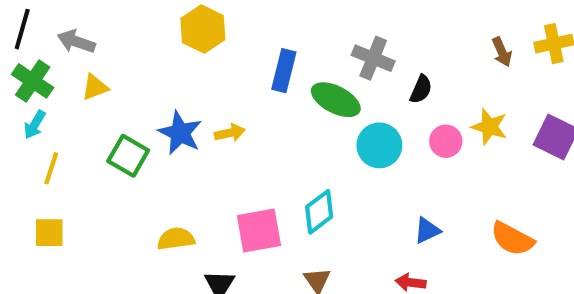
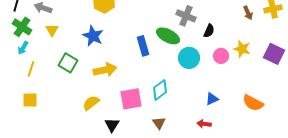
blue rectangle: (284, 71) -> (143, 46), moved, turned -30
yellow triangle: (95, 87) -> (52, 30), turned -40
blue star: (180, 133) -> (93, 36), moved
yellow arrow: (230, 133) -> (105, 70), moved, size x1.6
yellow semicircle: (176, 239) -> (91, 103), turned -30

